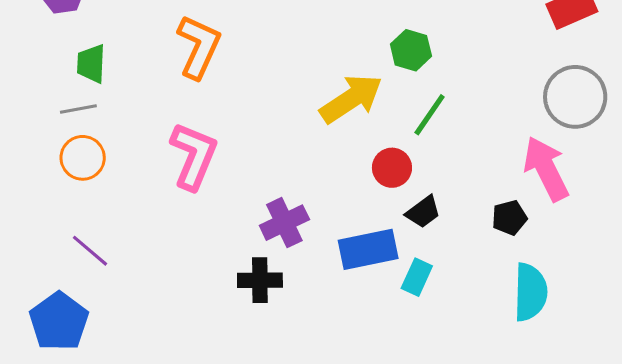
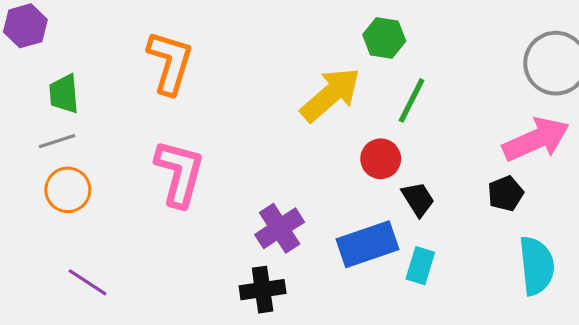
pink arrow: (546, 169) -> (536, 139), turned 100
black trapezoid: (423, 212) -> (418, 199), turned -78

